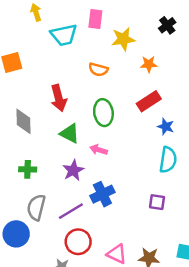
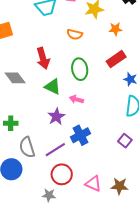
gray diamond: (24, 121) -> (15, 78), turned -35
green cross: (28, 169) -> (11, 123), moved
purple square: (157, 202) -> (125, 141), turned 32
gray semicircle: (36, 207) -> (27, 147), turned -30

